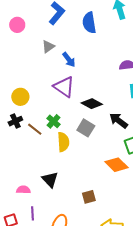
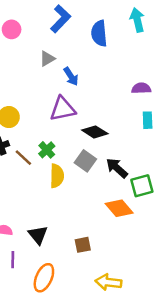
purple triangle: (64, 87) -> (63, 109), turned -50
black arrow: (119, 121) -> (117, 168), moved
black triangle: (50, 180) -> (38, 235), moved

